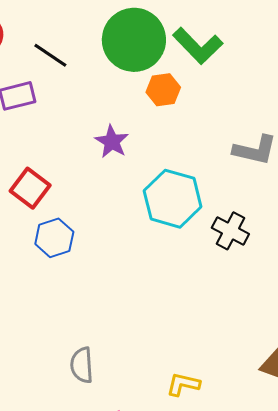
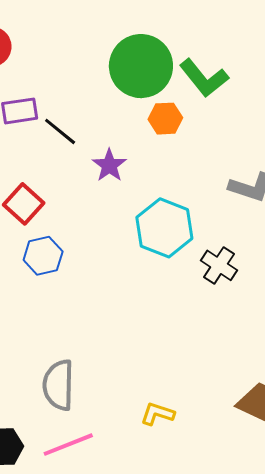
black line: (50, 55) -> (60, 131), moved
gray semicircle: (82, 365) -> (58, 385), size x1.4

